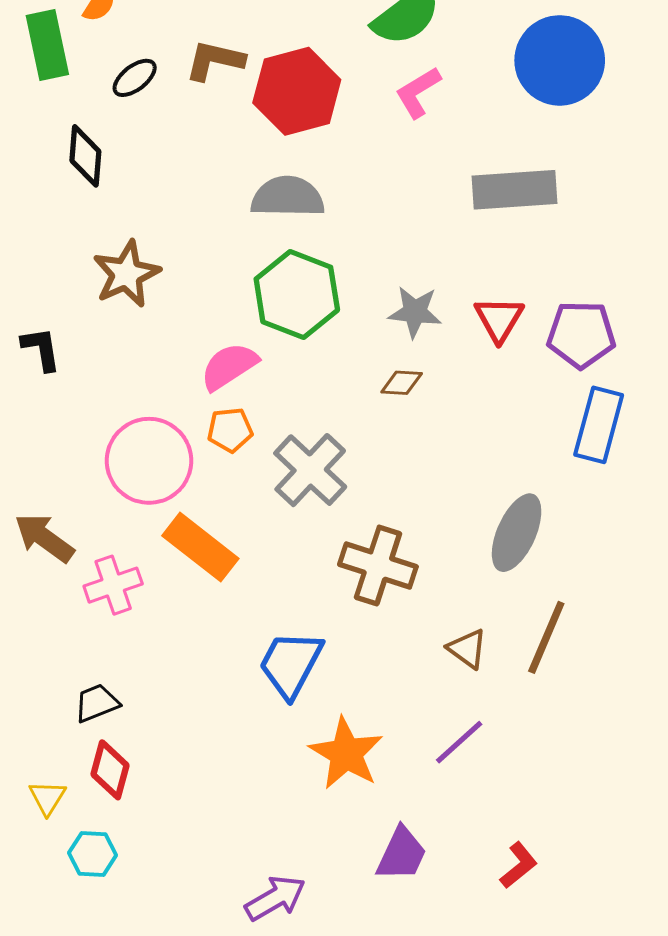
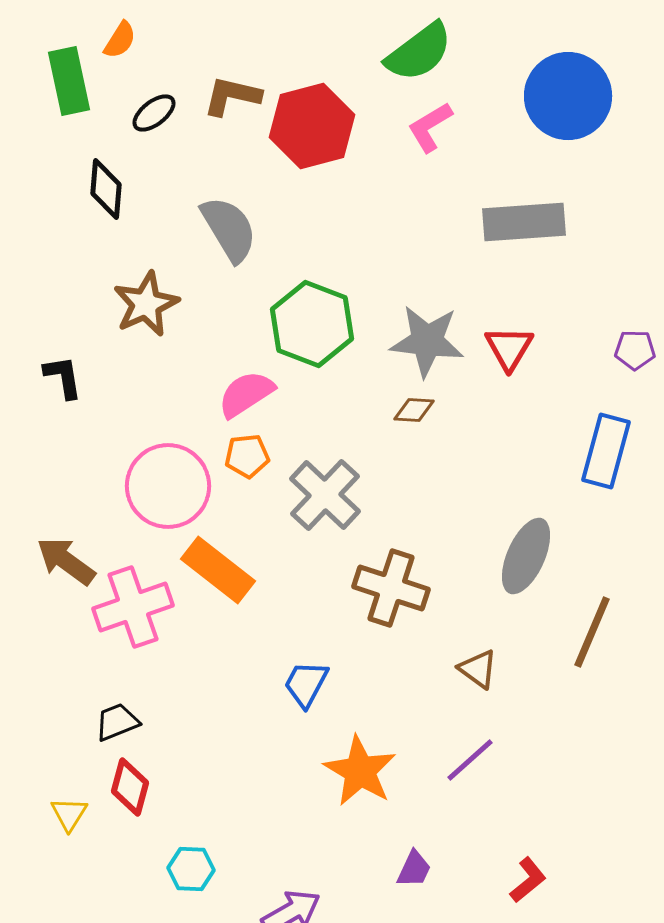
gray semicircle: (288, 197) -> (229, 229), moved, turned 58
gray star: (415, 312) -> (427, 341), size x1.4
purple pentagon: (581, 335) -> (635, 350), moved, size x0.6
pink cross: (113, 585) -> (133, 607), size x1.4
brown line: (546, 637) -> (592, 632), moved
blue trapezoid: (291, 664) -> (306, 684), size x0.7
cyan hexagon: (93, 854) -> (191, 869), moved
purple trapezoid: (402, 854) -> (414, 869), size x0.7

